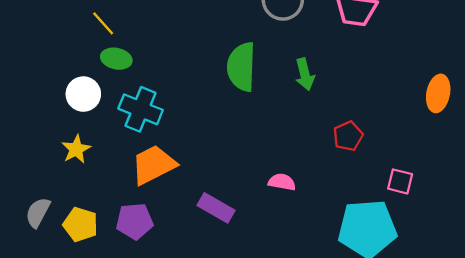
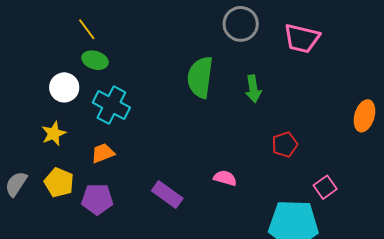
orange trapezoid: (153, 165) -> (103, 153), moved, size x0.6
pink square: (400, 181) -> (325, 187), turned 35
yellow pentagon: (80, 224) -> (59, 182), moved

